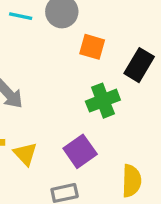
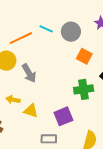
yellow triangle: (25, 154) -> (31, 111), turned -42

